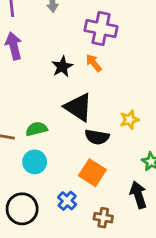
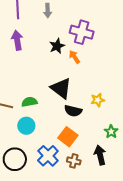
black star: (62, 67) -> (57, 46), moved
blue cross: (67, 201) -> (48, 156), size x1.5
brown cross: (103, 218) -> (74, 161), moved

